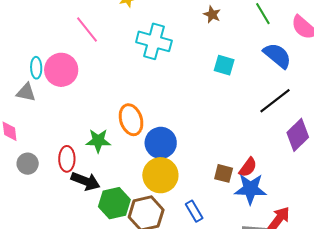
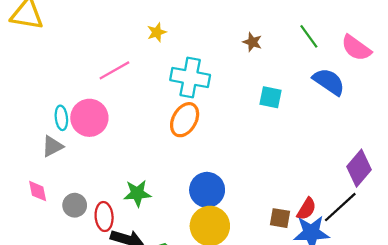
pink line: (87, 29) -> (114, 70), turned -76
gray triangle: (26, 92) -> (52, 146), turned -35
black line: (275, 101) -> (340, 207), moved
orange ellipse: (131, 120) -> (185, 120), moved, turned 52
gray circle: (28, 164) -> (75, 205), moved

